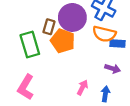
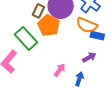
green rectangle: (30, 44) -> (26, 38), moved, turned -35
purple arrow: (113, 69) -> (89, 57), turned -56

